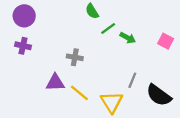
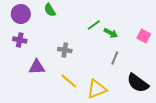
green semicircle: (92, 11) -> (50, 10), moved
gray line: (132, 80) -> (115, 58), moved
purple triangle: (55, 83) -> (37, 67), moved
yellow triangle: (112, 102) -> (97, 89), turned 40

